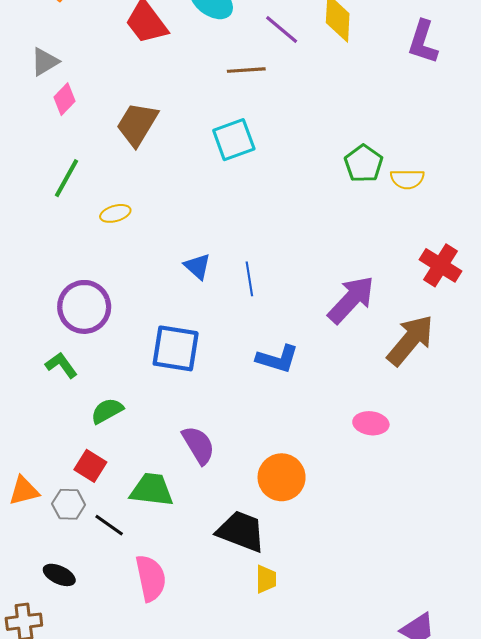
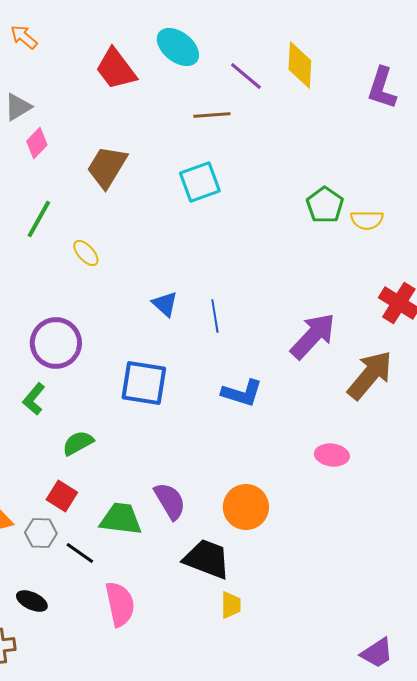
yellow ellipse: (115, 213) -> (86, 253), turned 64
green L-shape: (61, 365) -> (34, 399), turned -104
purple semicircle: (198, 445) -> (170, 501), moved

